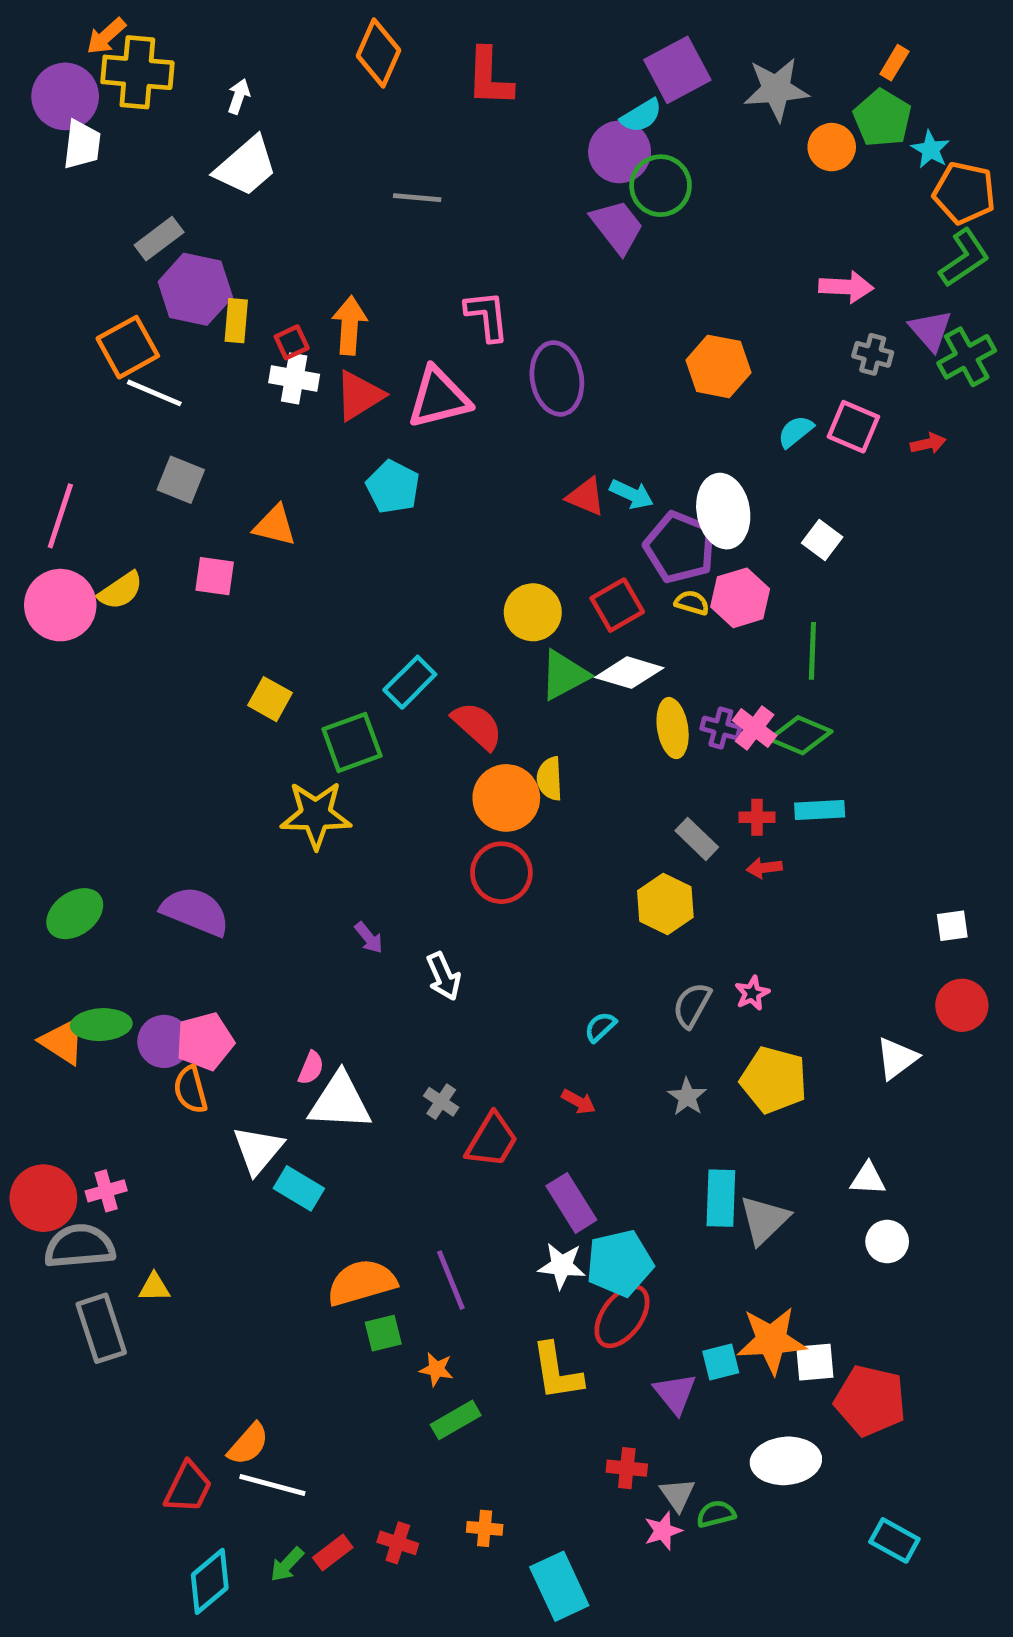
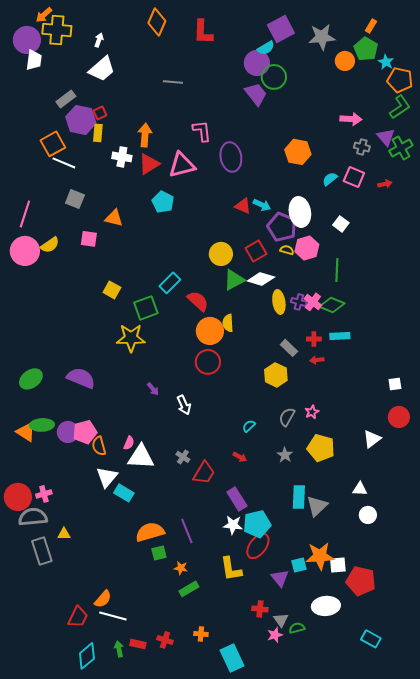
red square: (292, 342) -> (100, 113), moved
orange semicircle: (190, 1090) -> (99, 446), moved
red rectangle: (333, 1552) -> (138, 644), turned 49
green arrow: (287, 1565) -> (119, 649), turned 126

